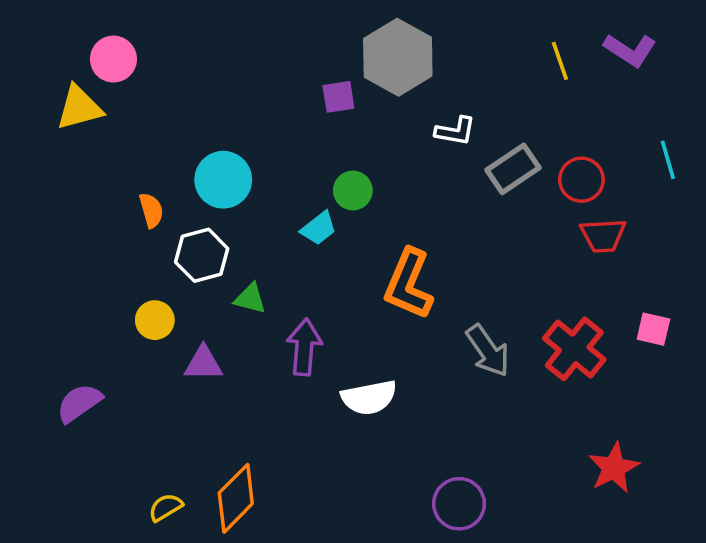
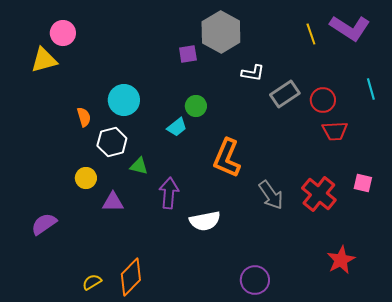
purple L-shape: (630, 50) -> (350, 28), size x1.4

